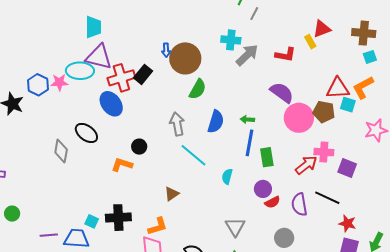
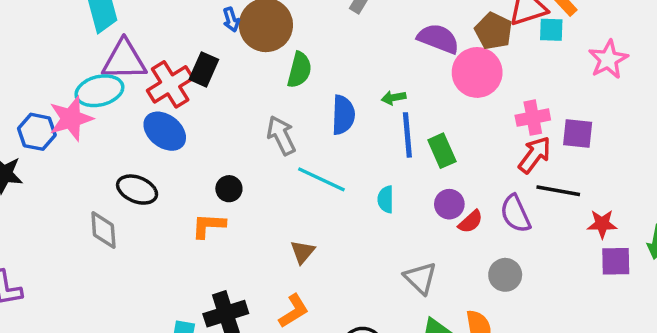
pink star: (59, 82) -> (71, 119), size x1.5
brown pentagon: (324, 112) -> (493, 31), moved, turned 30
red arrow: (306, 165) -> (535, 155), moved

